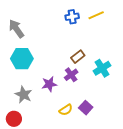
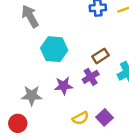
cyan hexagon: (22, 59) -> (54, 49), moved
gray star: (23, 95) -> (32, 96), turned -30

